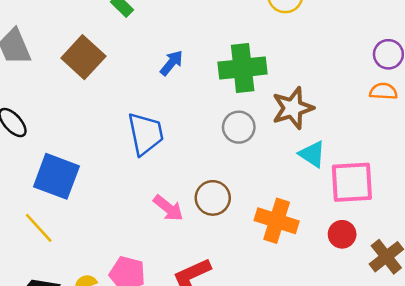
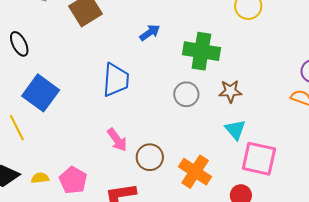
brown star: (293, 108) -> (230, 91), size x0.7
brown circle: (213, 198) -> (150, 157), moved

